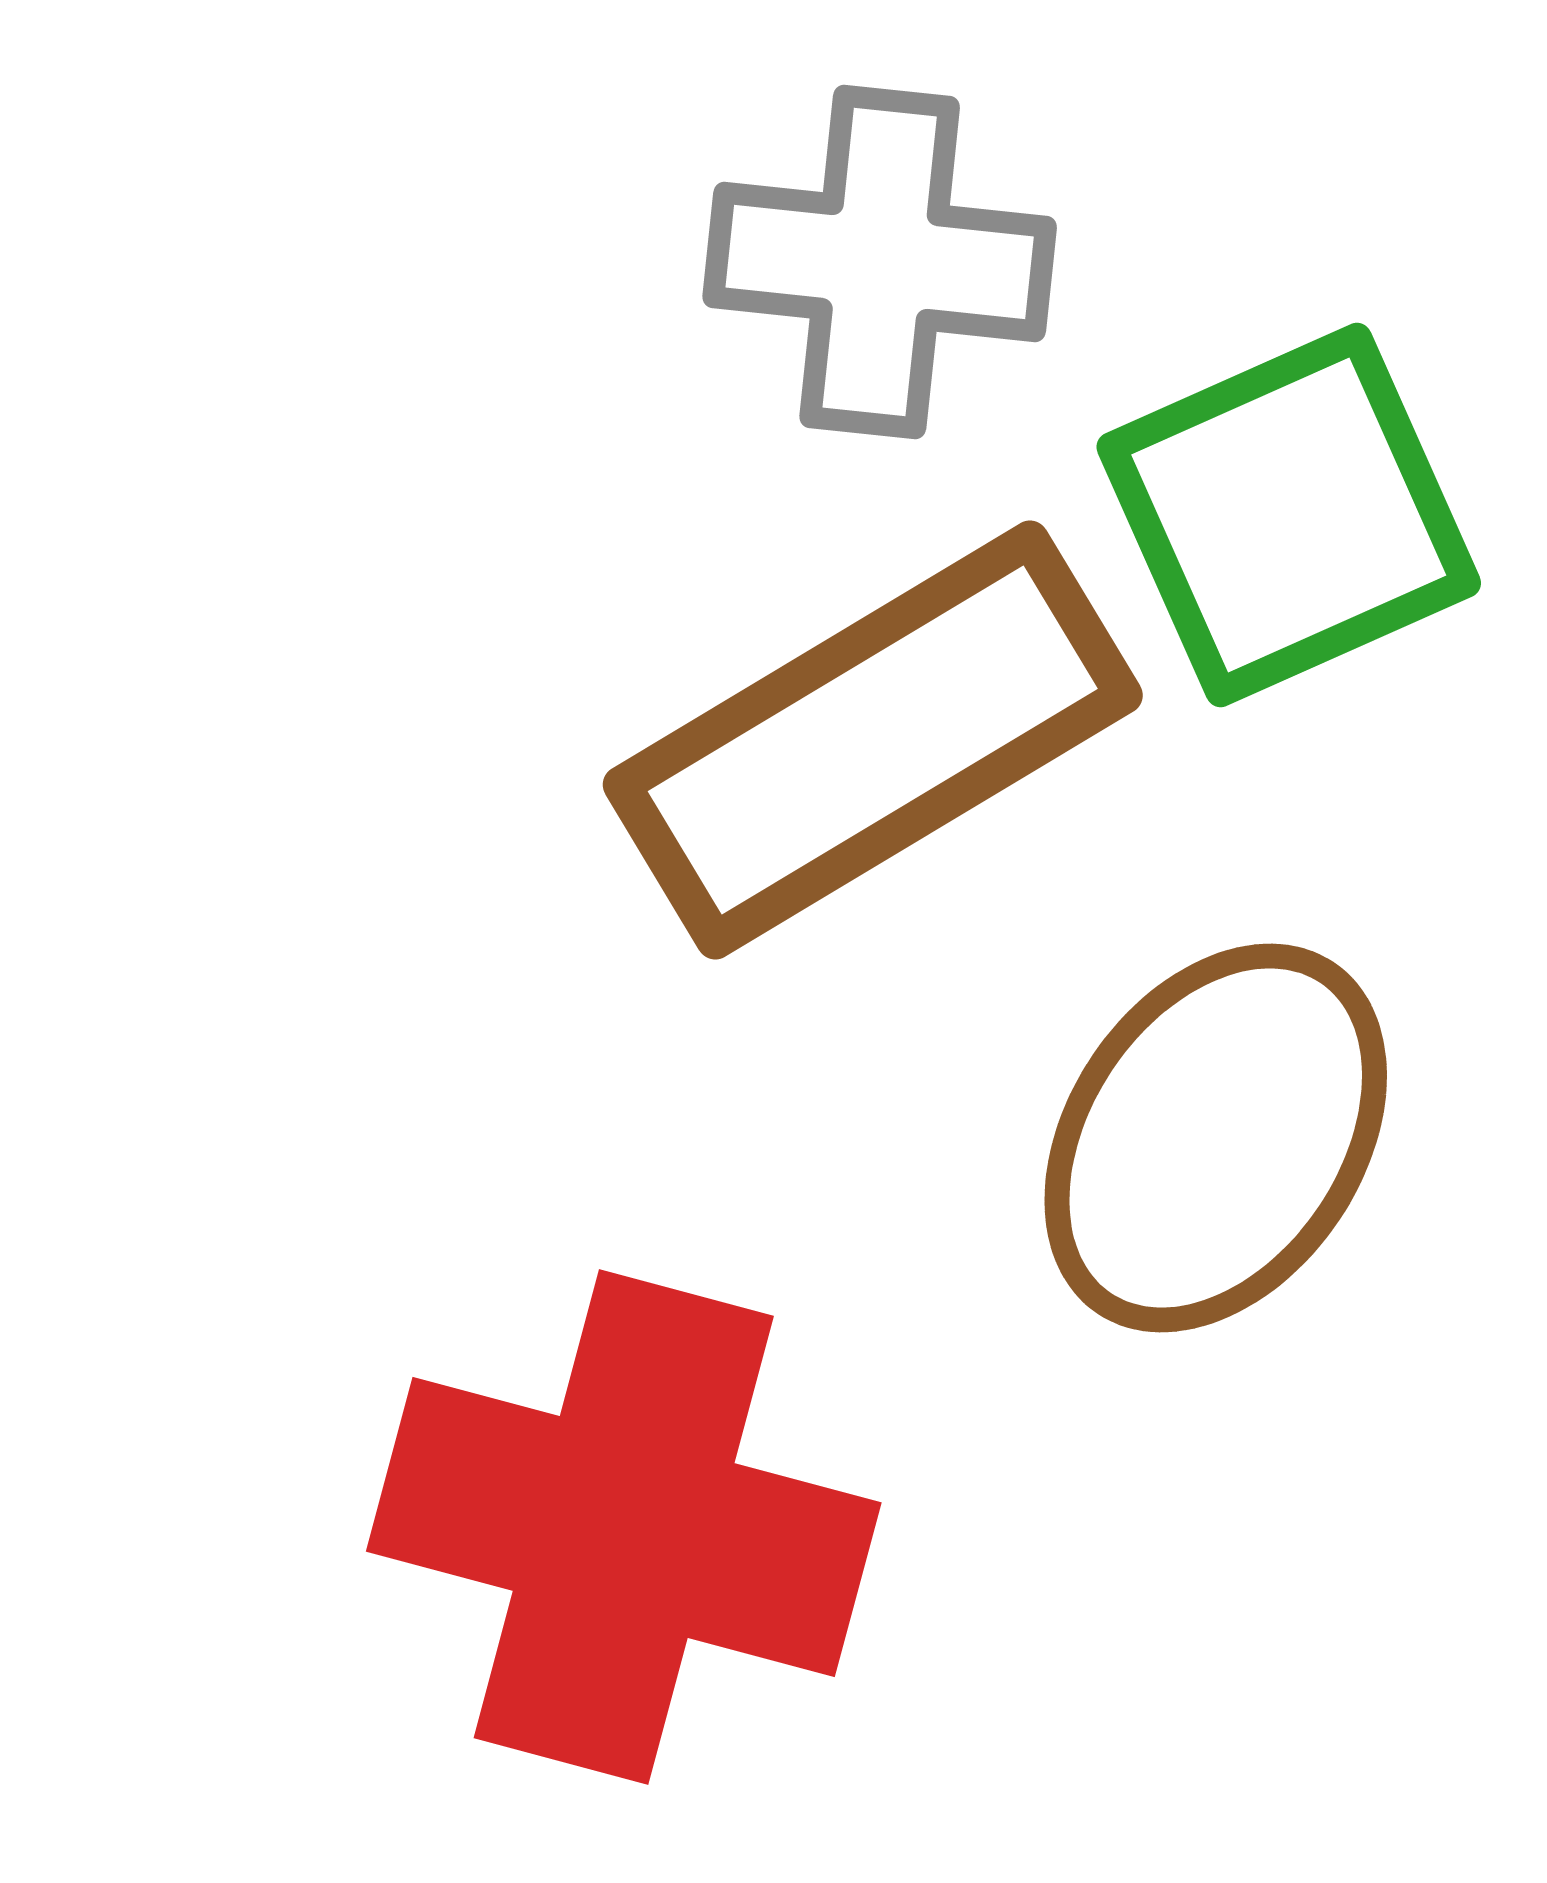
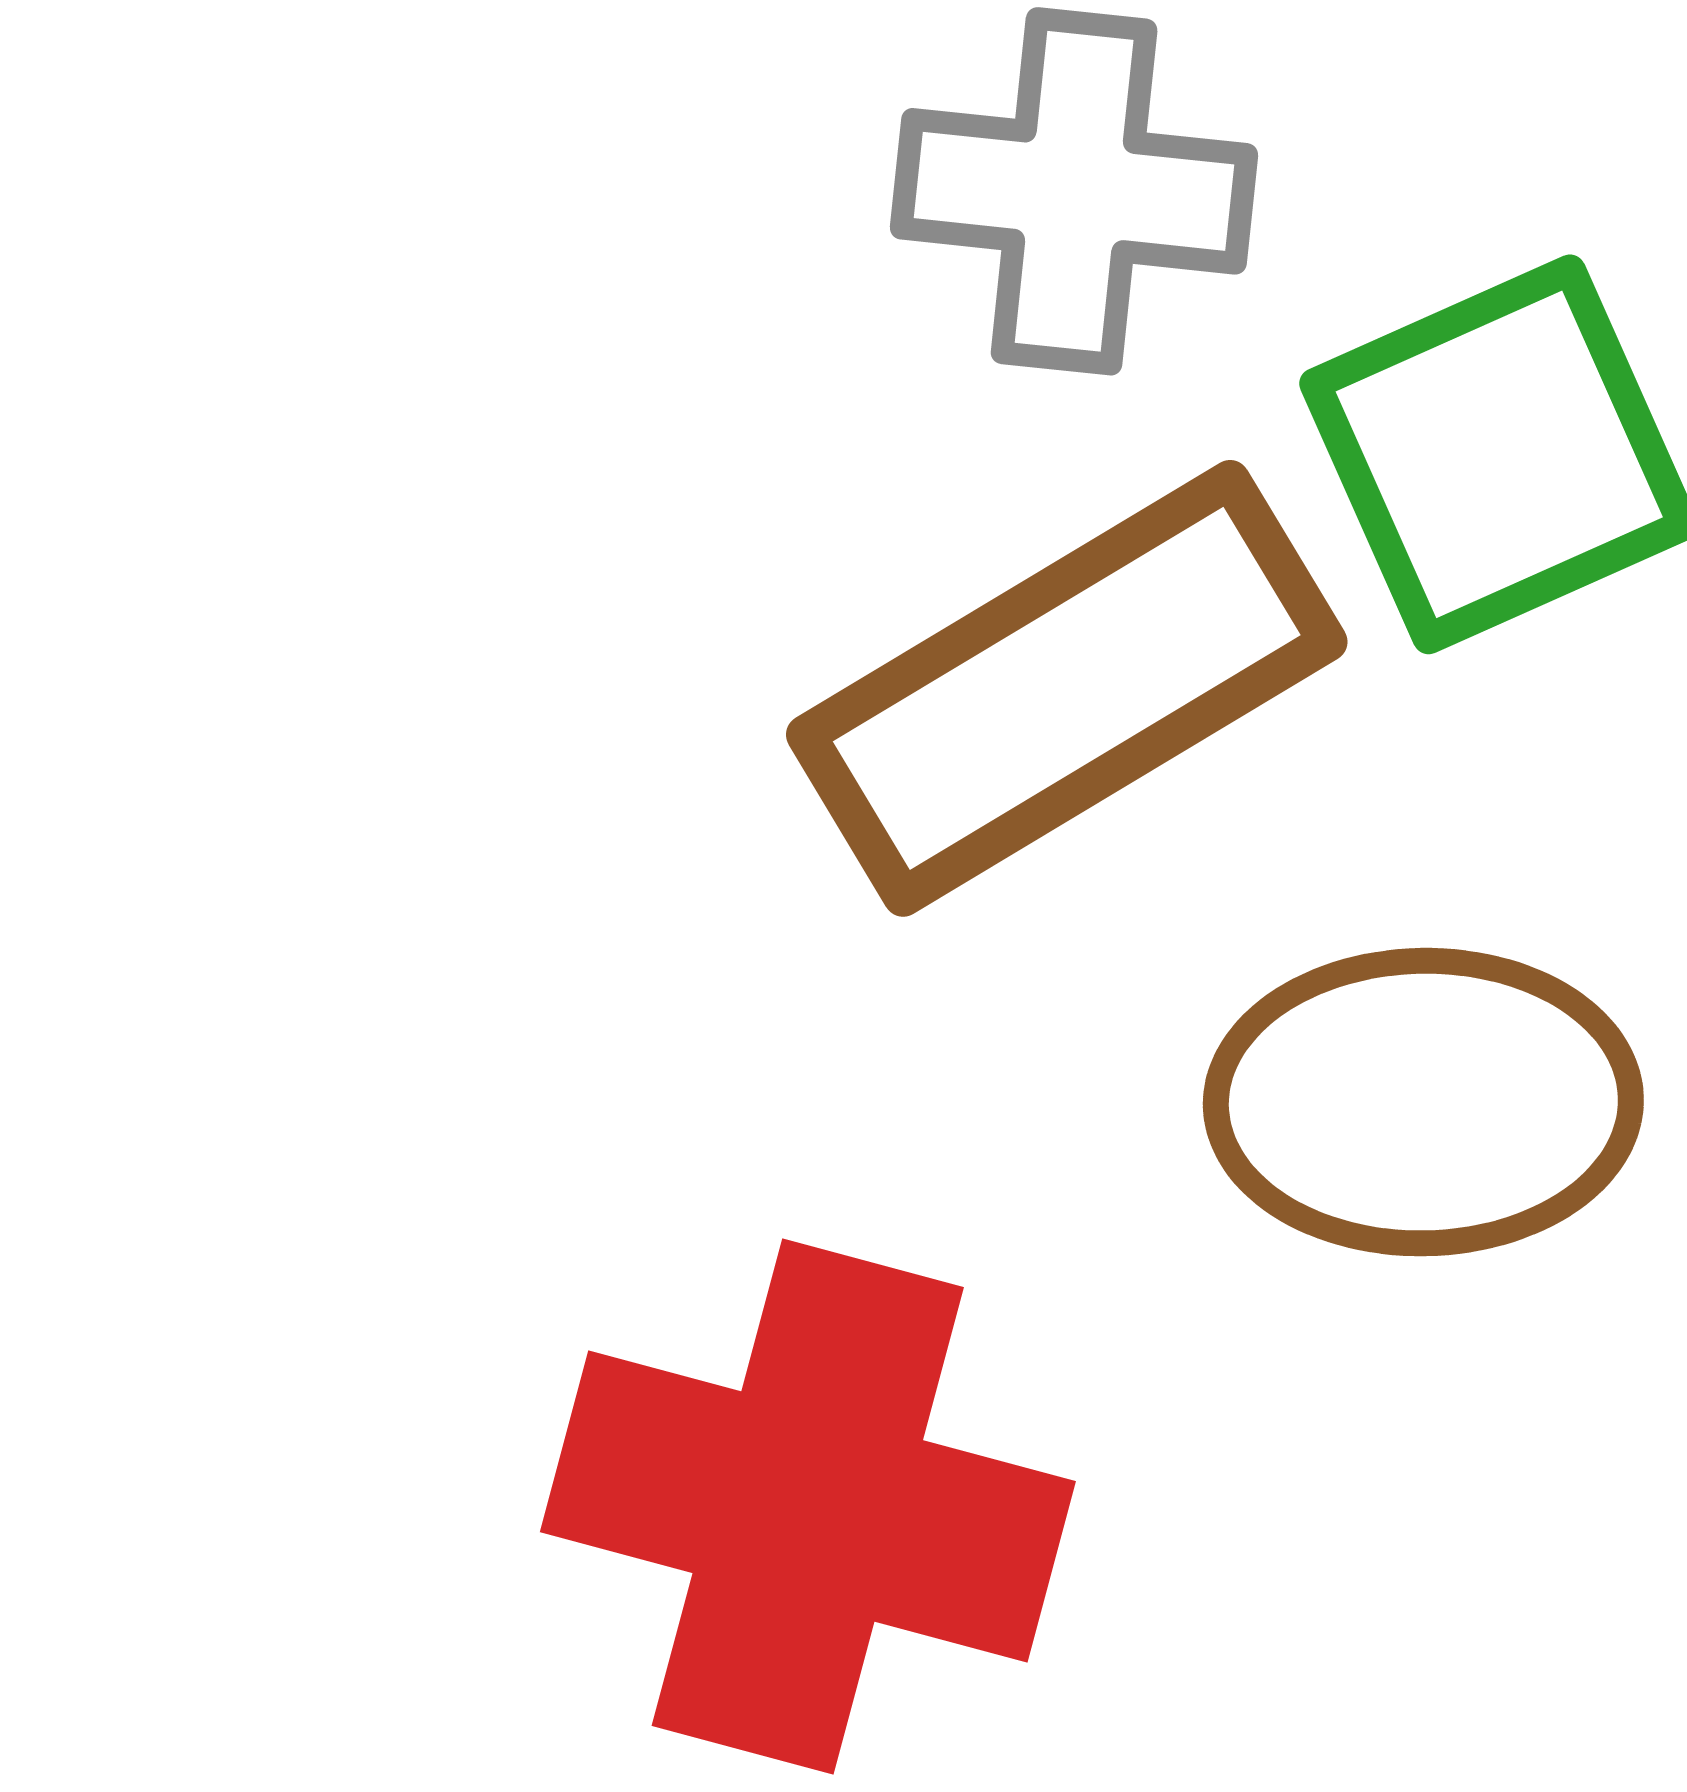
brown ellipse: (1216, 1138) -> (1423, 1102), turned 55

